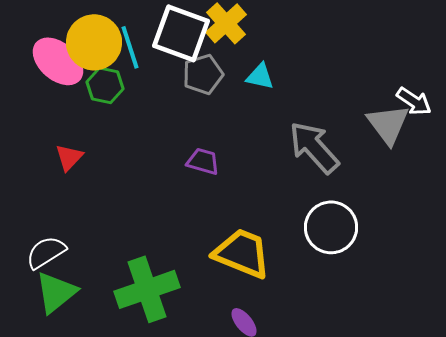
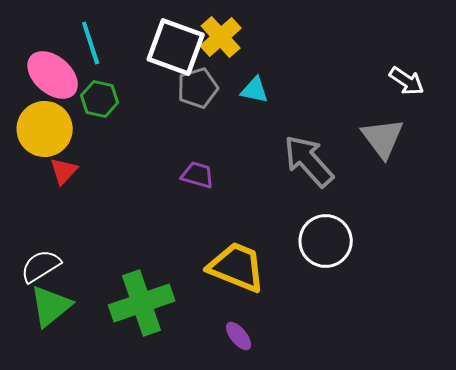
yellow circle: (94, 42) -> (45, 129), moved
cyan line: (130, 47) -> (91, 43), moved
white arrow: (414, 101) -> (407, 81), moved

